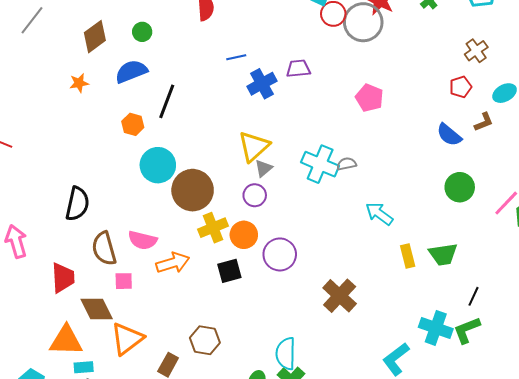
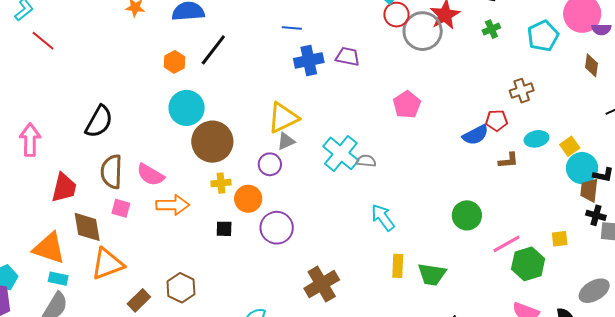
blue semicircle: (449, 135) -> (475, 135), moved, turned -84
yellow cross: (213, 228) -> (221, 183), size x0.7
black square: (229, 271) -> (224, 229), size x0.7

